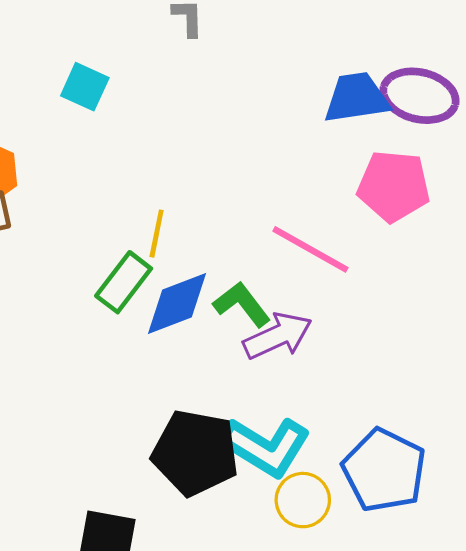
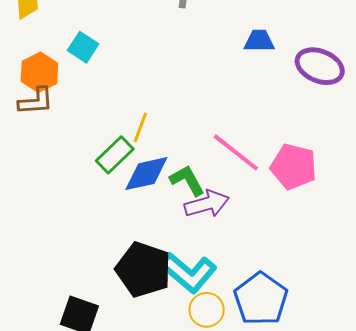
cyan square: (85, 87) -> (83, 47), moved
blue trapezoid: (357, 98) -> (259, 41), moved, size x0.7
pink pentagon: (394, 186) -> (294, 167), moved

